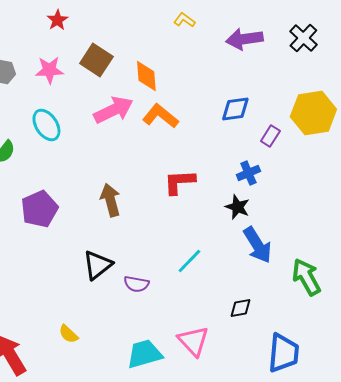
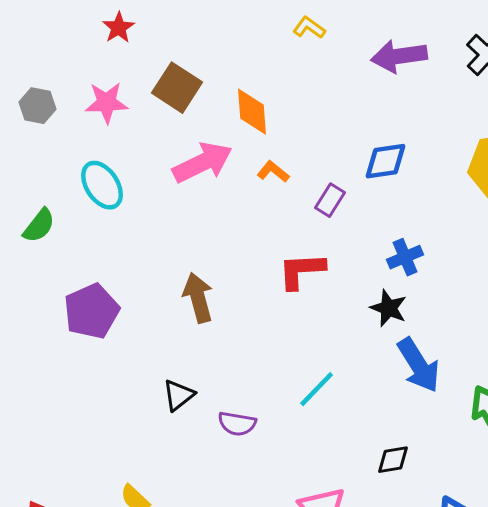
orange L-shape: (160, 116) -> (273, 172), size x0.6
purple rectangle: (270, 136) -> (330, 200), moved
black triangle: (97, 265) -> (179, 395), size x0.7

